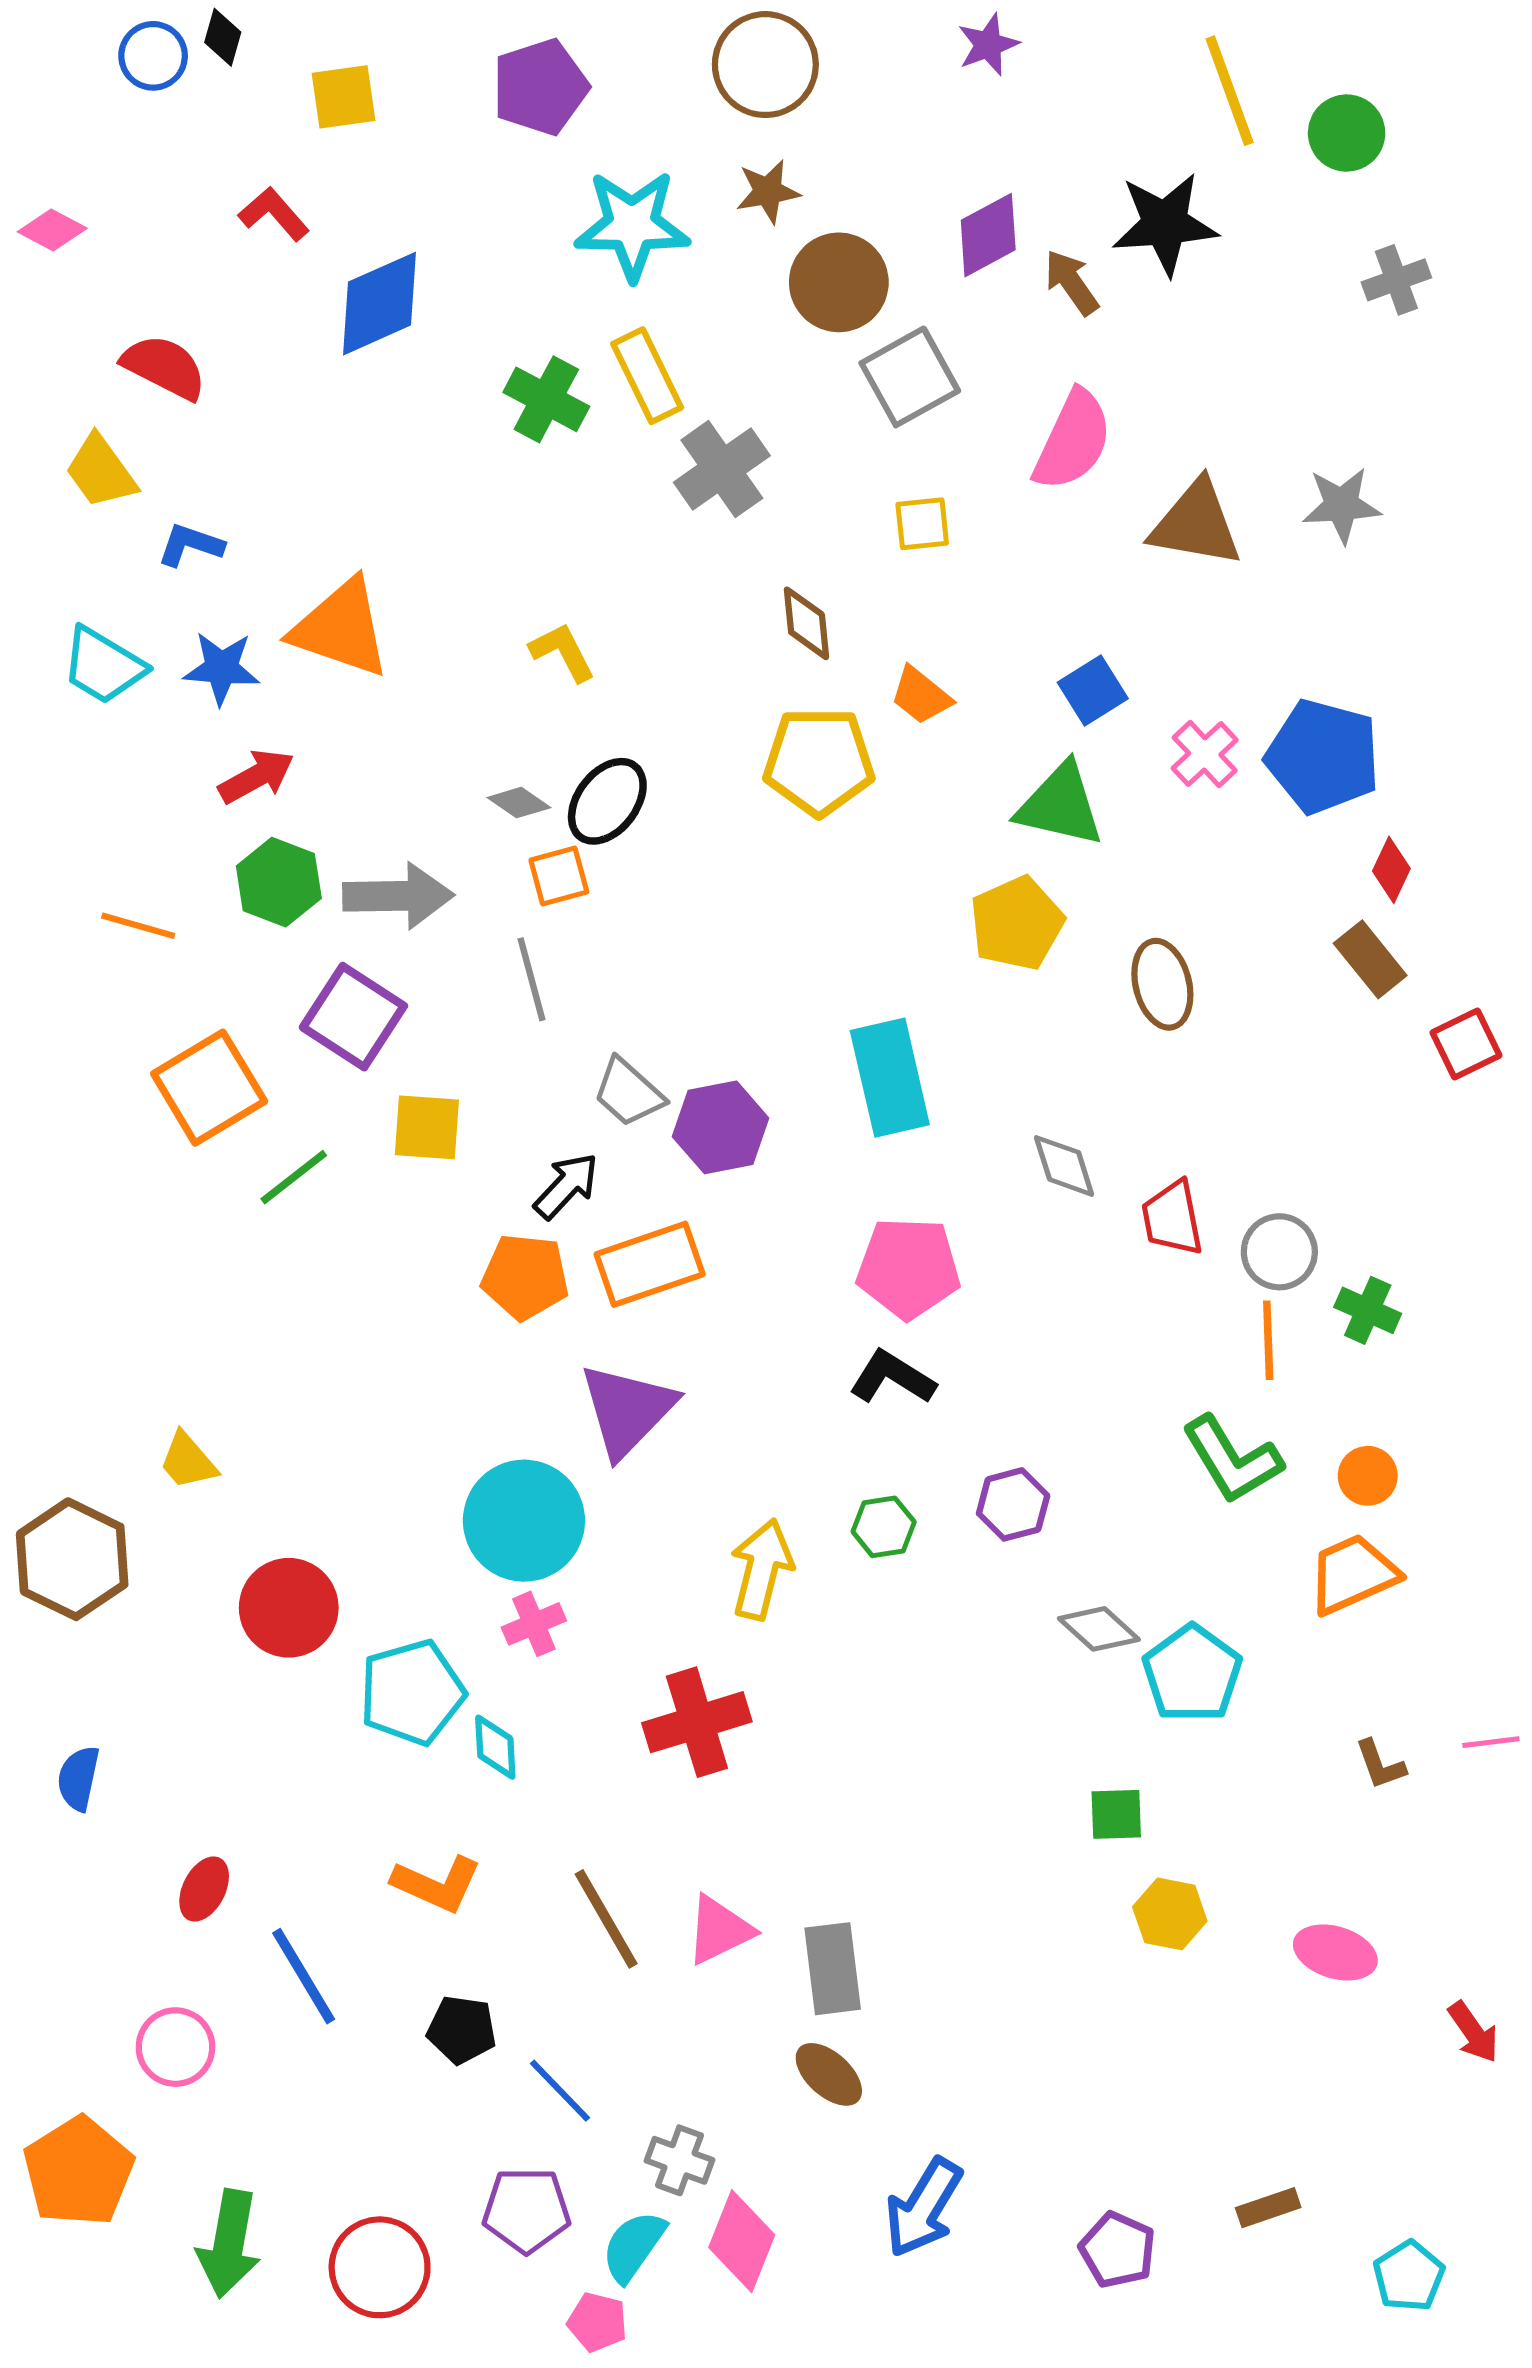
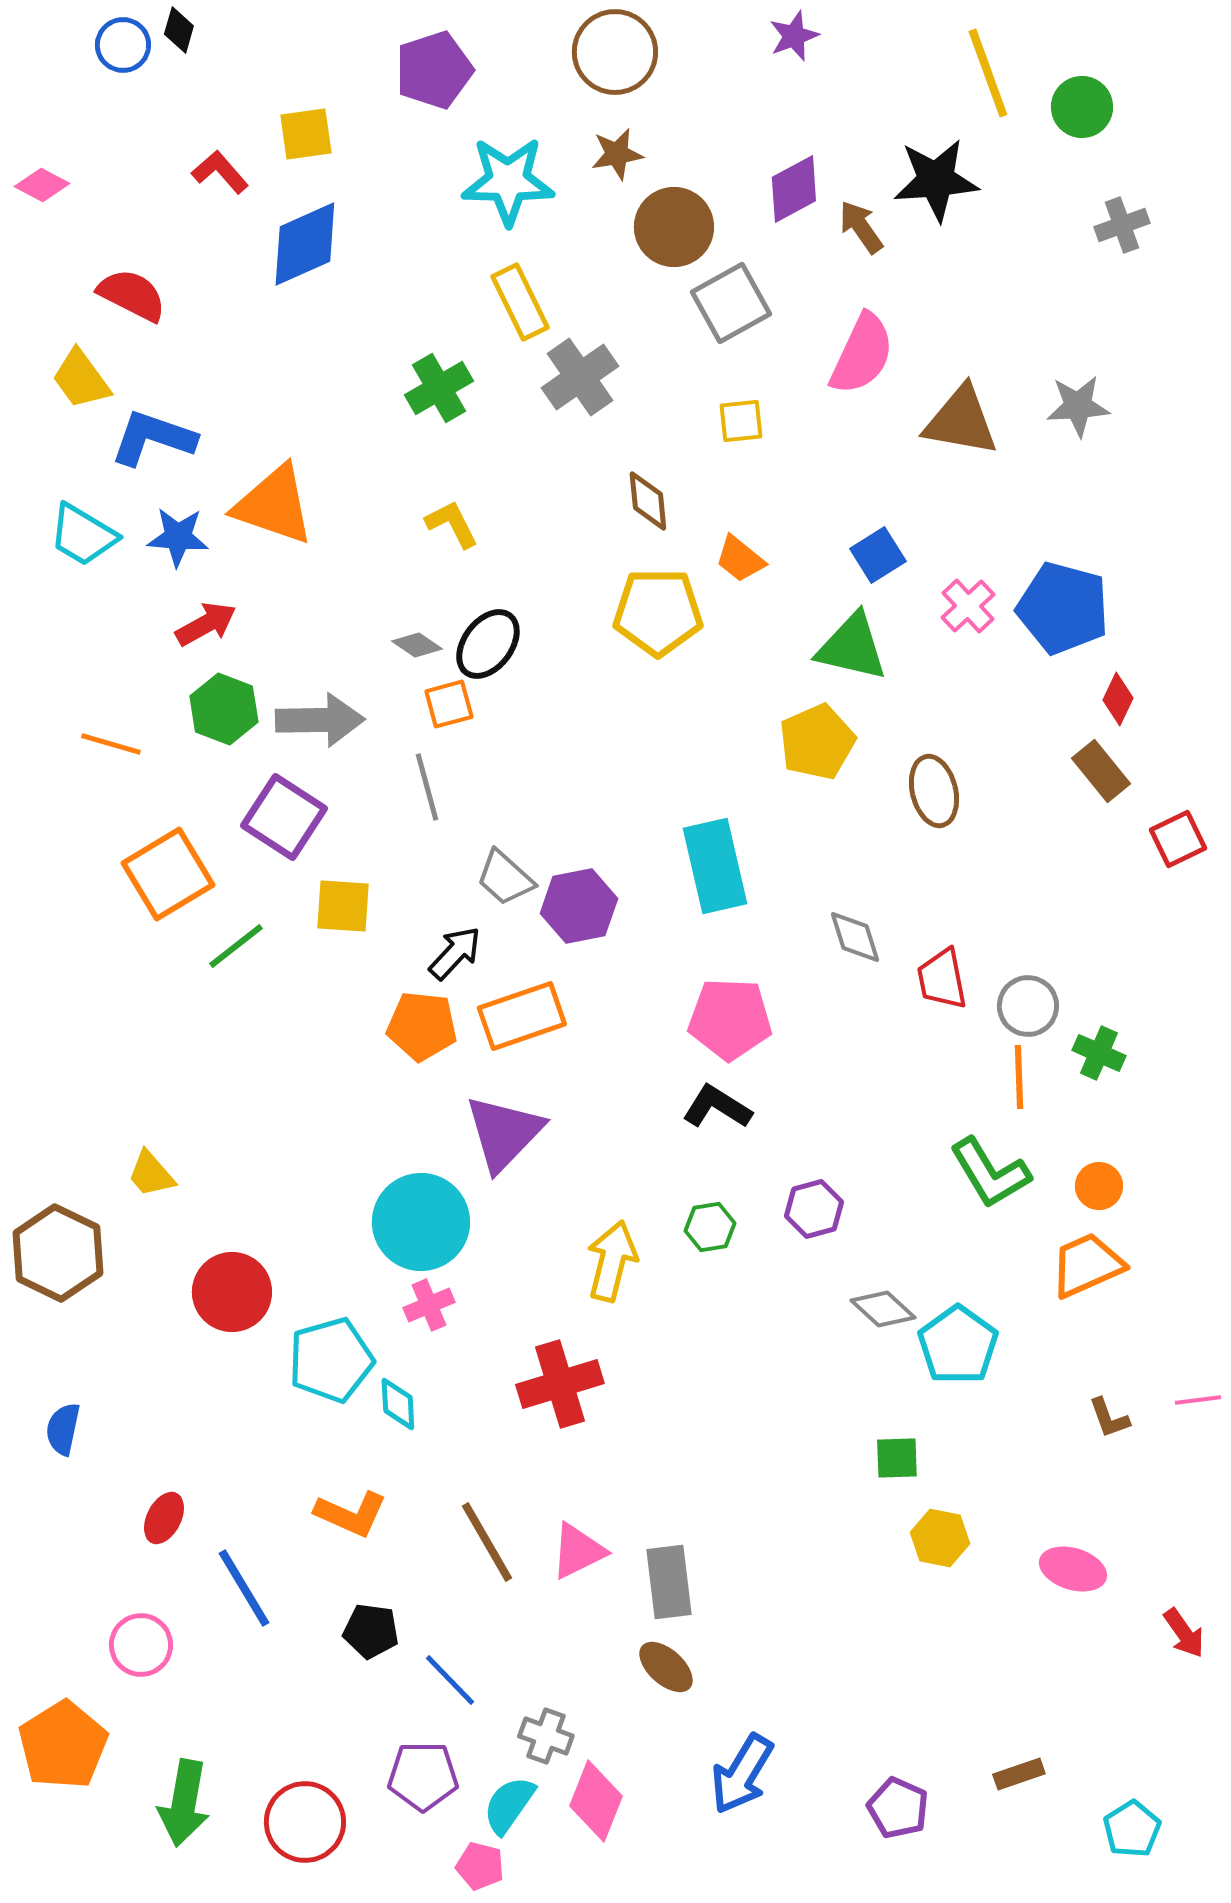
yellow square: (343, 97) -> (306, 134), moved
green cross: (546, 399) -> (439, 388), moved, turned 32
blue L-shape: (190, 545) -> (153, 438), size x1.6

